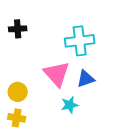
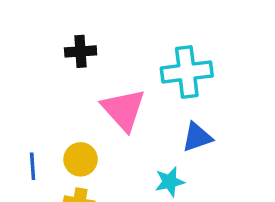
pink triangle: (57, 74) -> (123, 110), moved

